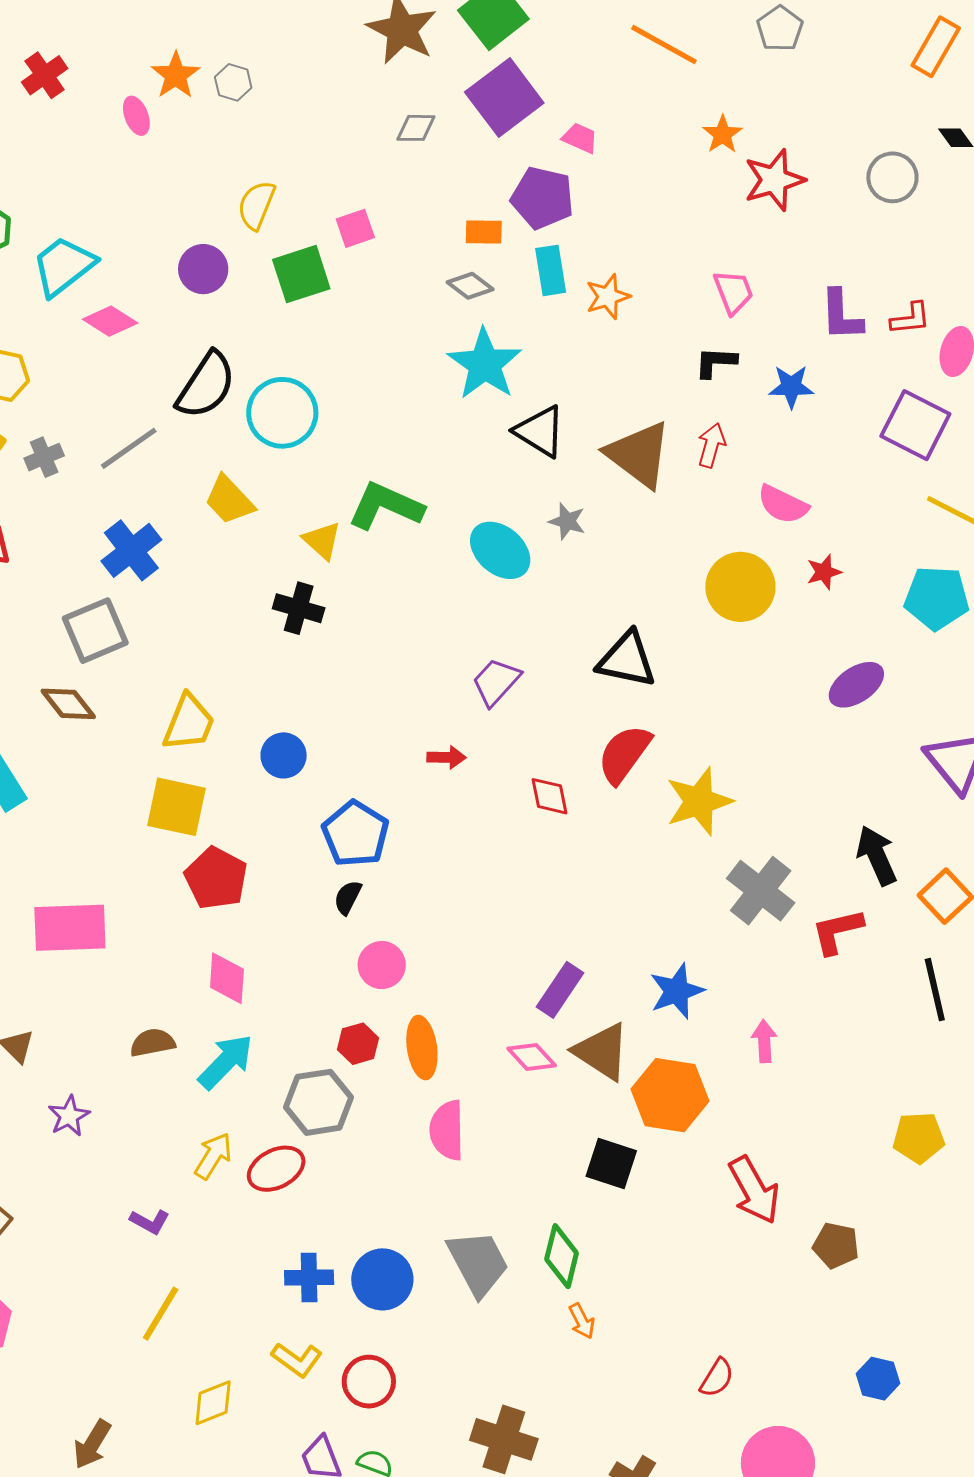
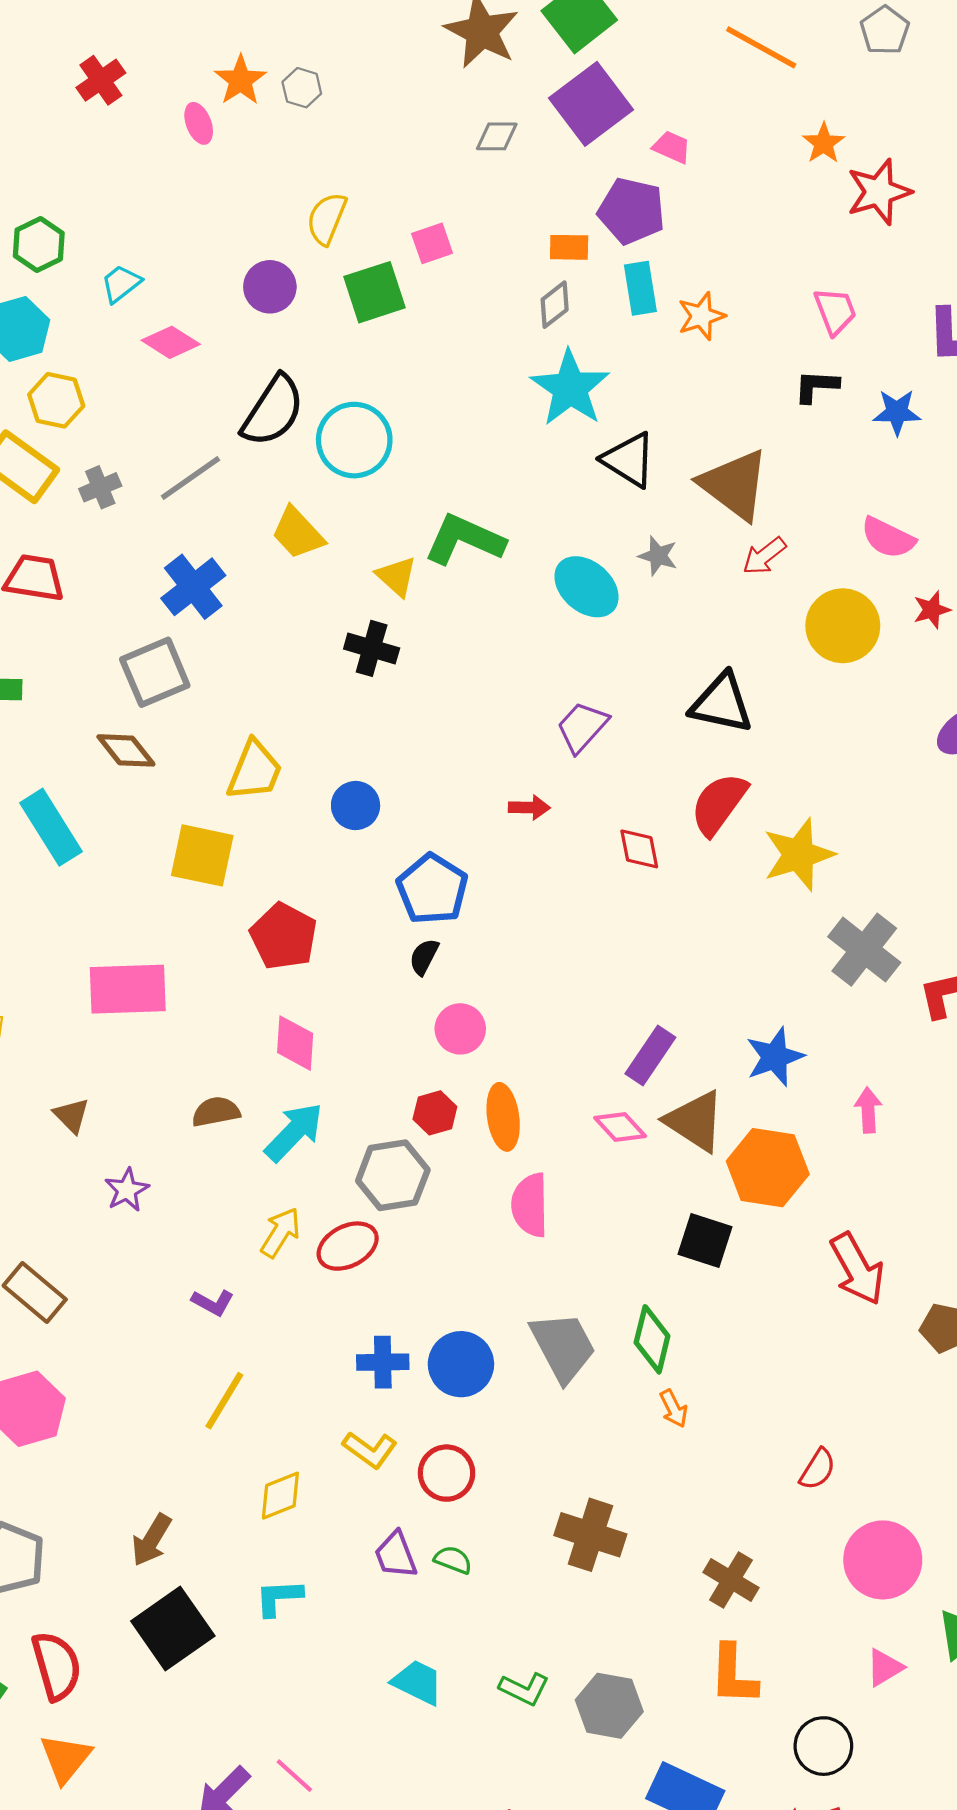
cyan trapezoid: (64, 266) -> (121, 284), size x0.6
gray diamond: (470, 286) -> (555, 305), turned -75
red arrow: (711, 445) -> (764, 556), moved, turned -144
yellow square: (176, 807) -> (202, 855), moved

